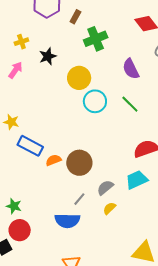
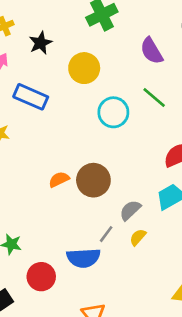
cyan circle: (95, 101) -> (113, 112), moved
blue rectangle: (30, 146) -> (31, 97), moved
gray line: (79, 199) -> (106, 234), moved
red circle: (20, 230) -> (41, 277), moved

